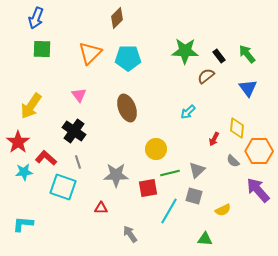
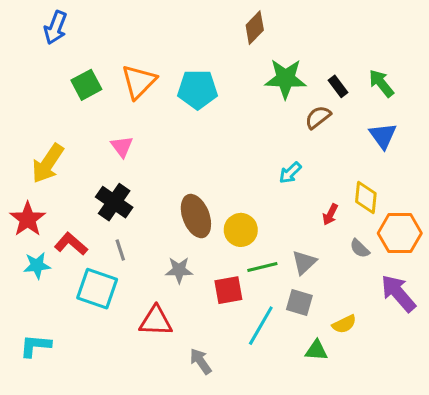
brown diamond: (117, 18) -> (255, 28), moved
green square: (42, 49) -> (86, 85), moved, turned -30
brown ellipse: (127, 108) -> (196, 216), moved
gray star: (116, 175) -> (179, 270), size x0.7
red triangle: (101, 208) -> (156, 321), size x1.6
green triangle: (205, 239) -> (316, 350), moved

